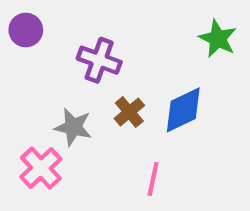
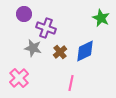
purple circle: (26, 30) -> (24, 14), moved
gray star: (73, 127) -> (33, 48), moved

